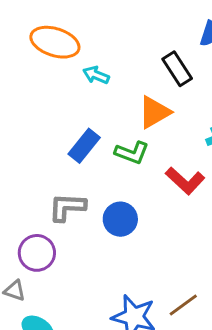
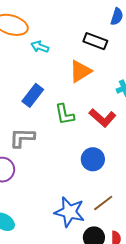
black rectangle: (177, 69) -> (95, 41), turned -35
green L-shape: (132, 153) -> (65, 114), moved, turned 60
blue circle: (120, 219) -> (93, 159), moved

